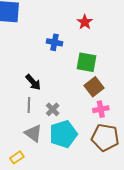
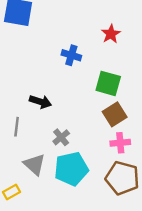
black arrow: (33, 82) -> (40, 102), turned -36
gray line: (29, 105) -> (17, 127), moved

